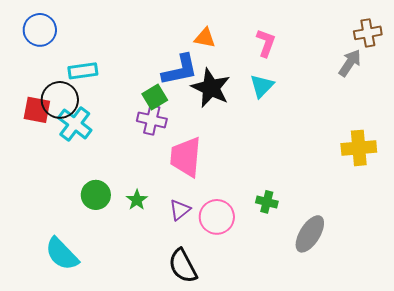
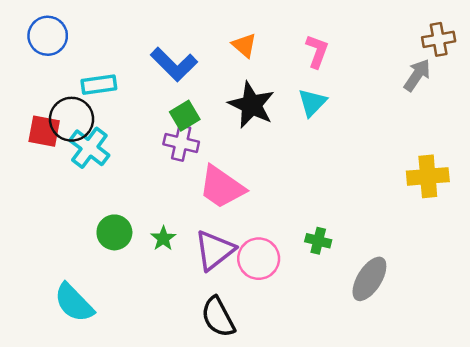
orange triangle: (205, 38) -> (244, 45), turned 30
blue L-shape: (180, 70) -> (174, 64), moved, turned 57
pink trapezoid: (186, 157) -> (222, 187), turned -60
purple triangle: (180, 210) -> (215, 250), size x1.6

